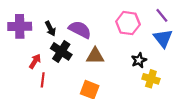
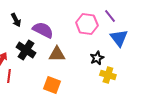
purple line: (162, 15) -> (110, 16), moved
black arrow: (50, 28) -> (16, 20), moved

